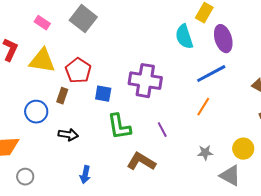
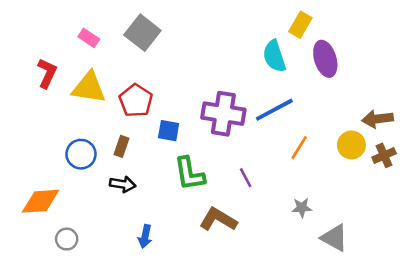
blue line: (211, 74) -> (274, 110), moved
brown rectangle: (62, 96) -> (121, 146), moved
yellow circle: (243, 149) -> (351, 145), moved

